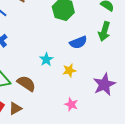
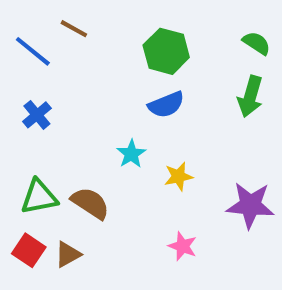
blue semicircle: (78, 42) -> (166, 105), moved
purple star: (104, 84) -> (250, 205), turned 30

